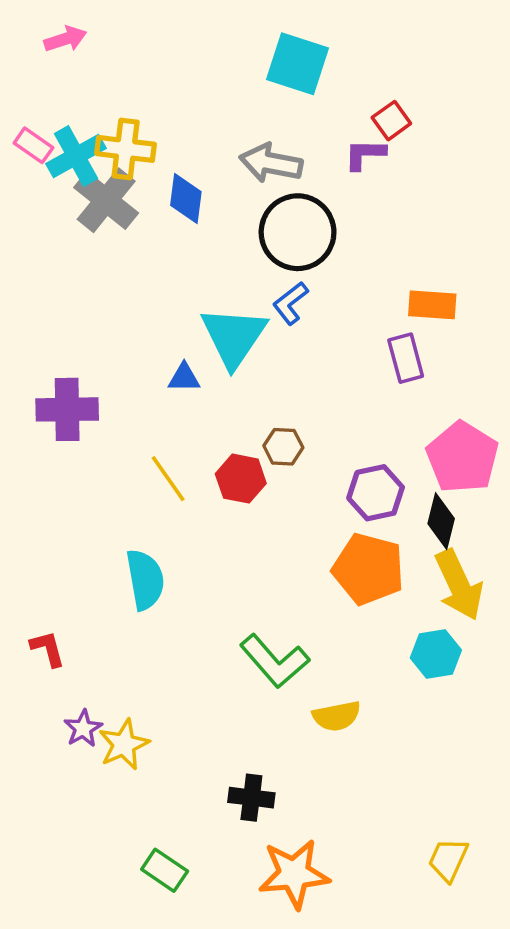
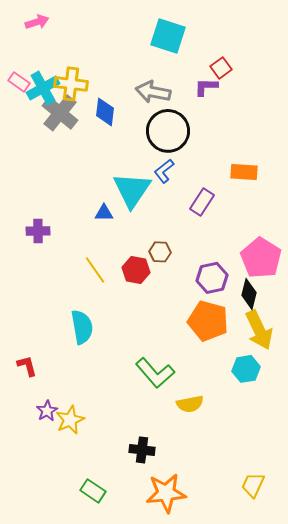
purple rectangle: (406, 358) -> (202, 202), moved, turned 48
purple cross: (67, 409) -> (38, 231), size x0.7

